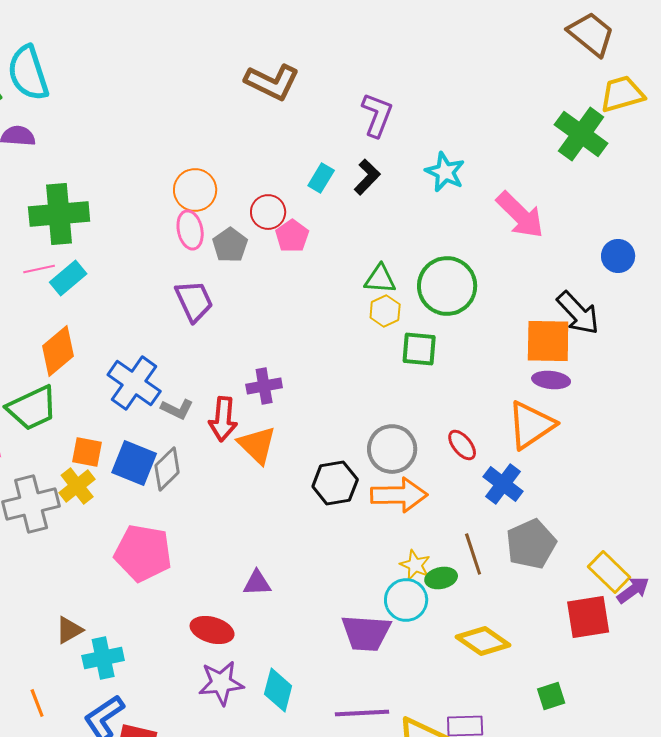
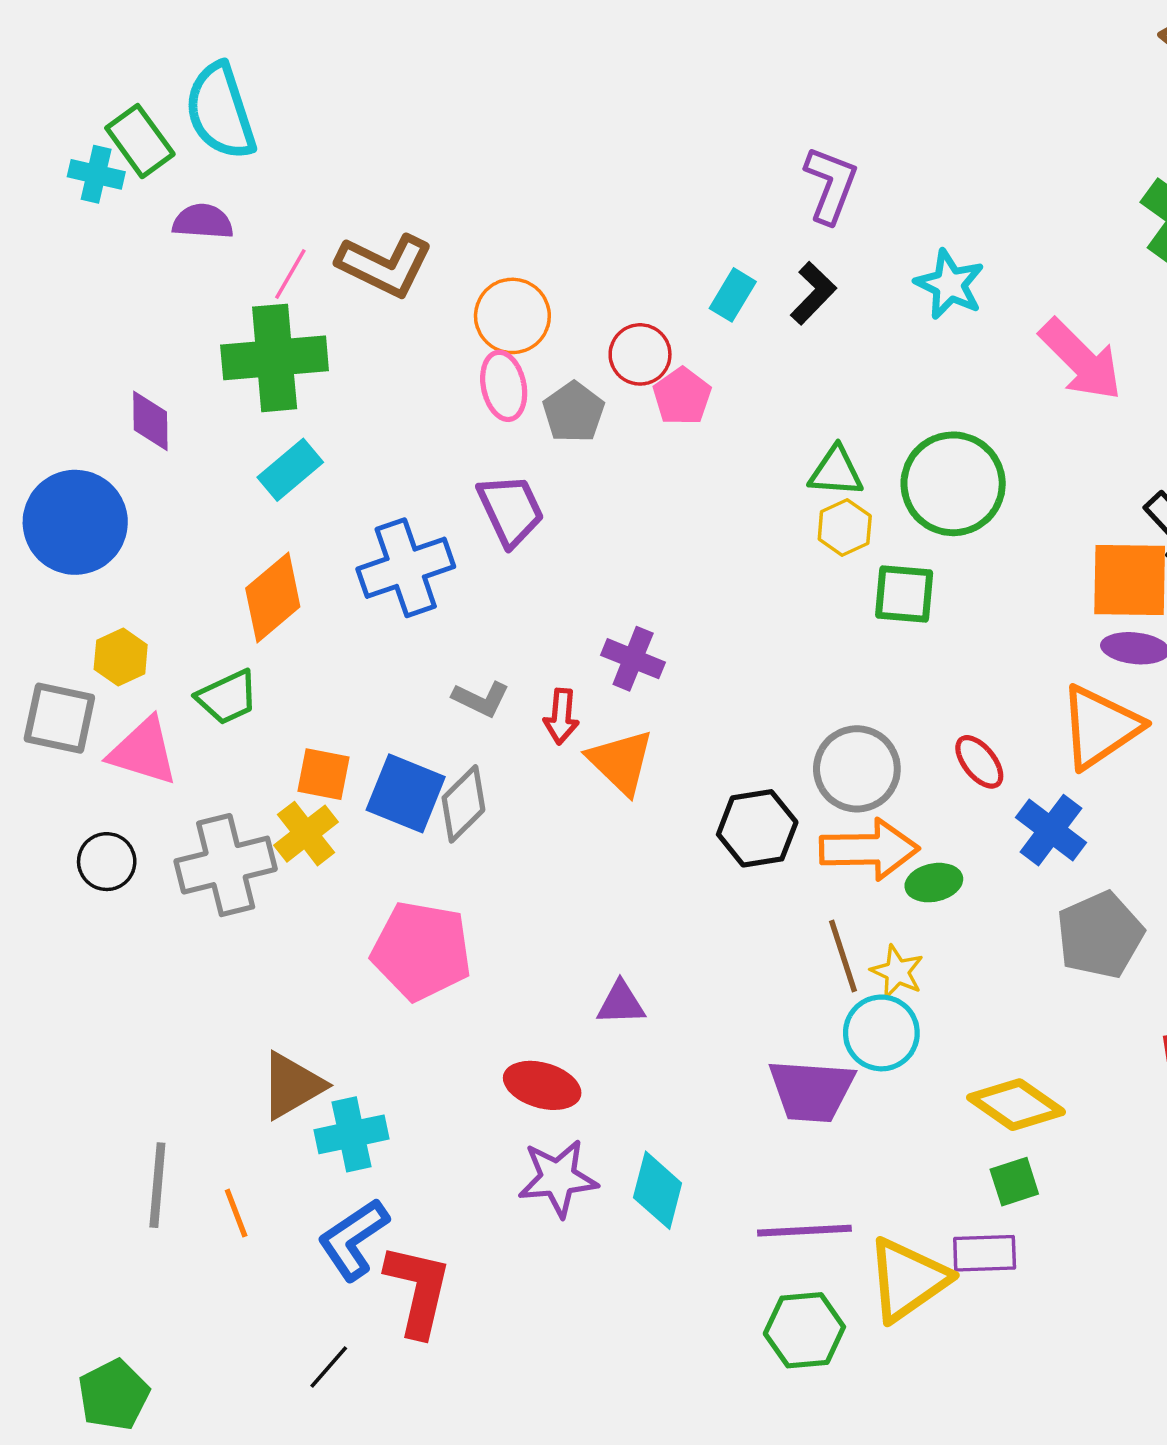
brown L-shape: (272, 82) -> (385, 265), moved
pink line: (39, 269) -> (290, 274), moved, turned -48
blue cross: (134, 383) -> (406, 568), moved, turned 36
purple cross: (264, 386) -> (633, 659), turned 32
green trapezoid: (32, 408) -> (227, 697), size x0.7
red arrow: (223, 419) -> (561, 716), size x0.7
brown line: (473, 554) -> (843, 956), moved
green ellipse: (441, 578) -> (934, 883), moved
brown triangle: (69, 630) -> (292, 1085), size x1.4
green square: (551, 696) -> (1014, 1182), moved

